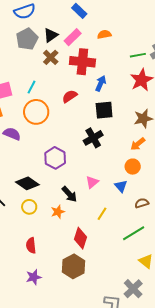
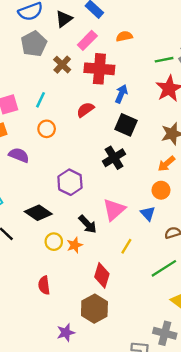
black triangle: (51, 35) -> (64, 19), moved
black square: (104, 110) -> (126, 125), turned 30
orange circle: (36, 112) -> (47, 129), size x0.6
pink triangle: (92, 182) -> (114, 210), size x1.5
yellow circle: (29, 207) -> (54, 242), moved
purple star: (34, 277) -> (66, 333), moved
gray cross: (133, 289) -> (165, 333), turned -30

